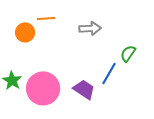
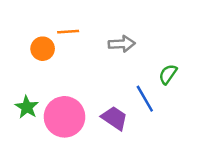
blue line: (109, 73) -> (145, 99), turned -60

